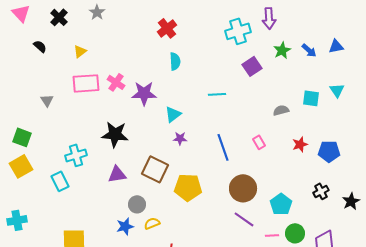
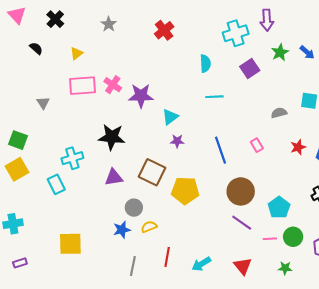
gray star: (97, 12) -> (109, 24), moved
cyan semicircle: (175, 61) -> (205, 63), moved

